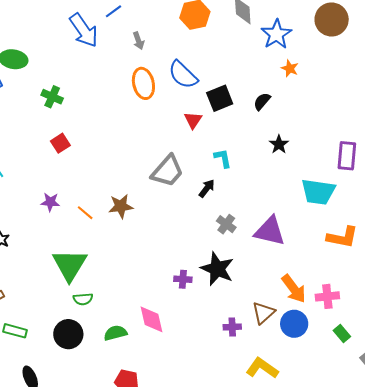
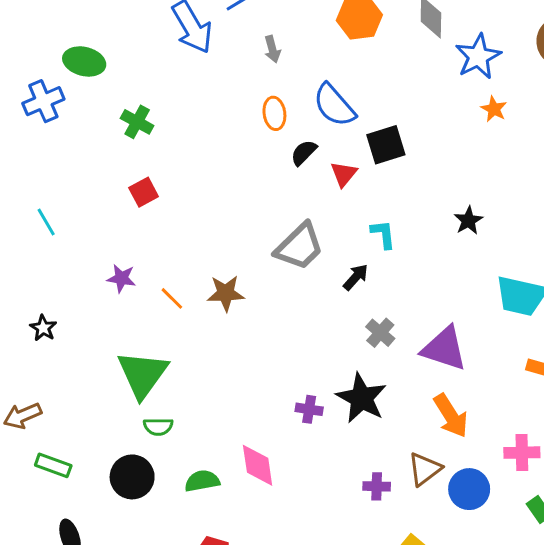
orange ellipse: (143, 83) -> (274, 113), size x0.7
black semicircle: (262, 101) -> (304, 153), moved
orange arrow: (294, 289) -> (451, 416), moved

